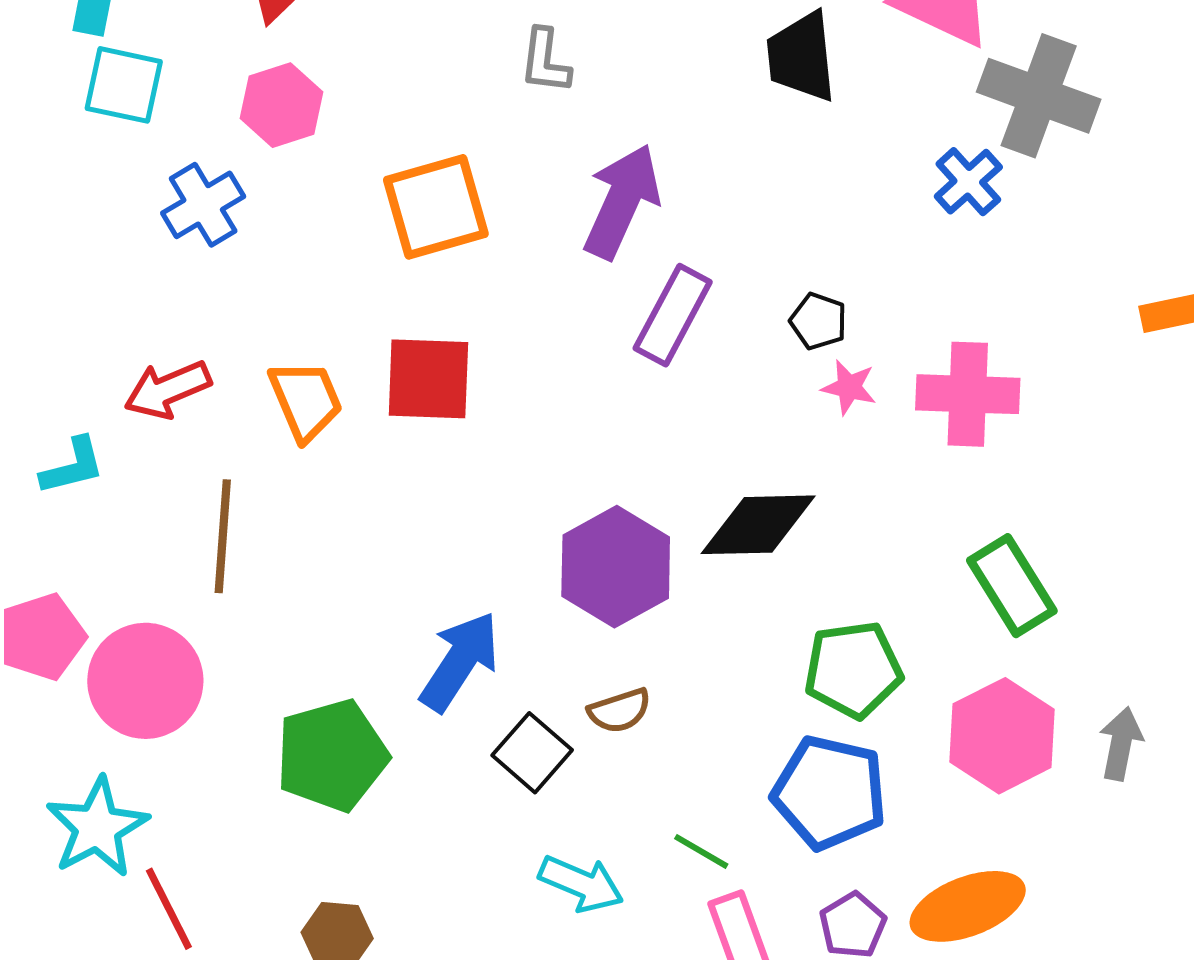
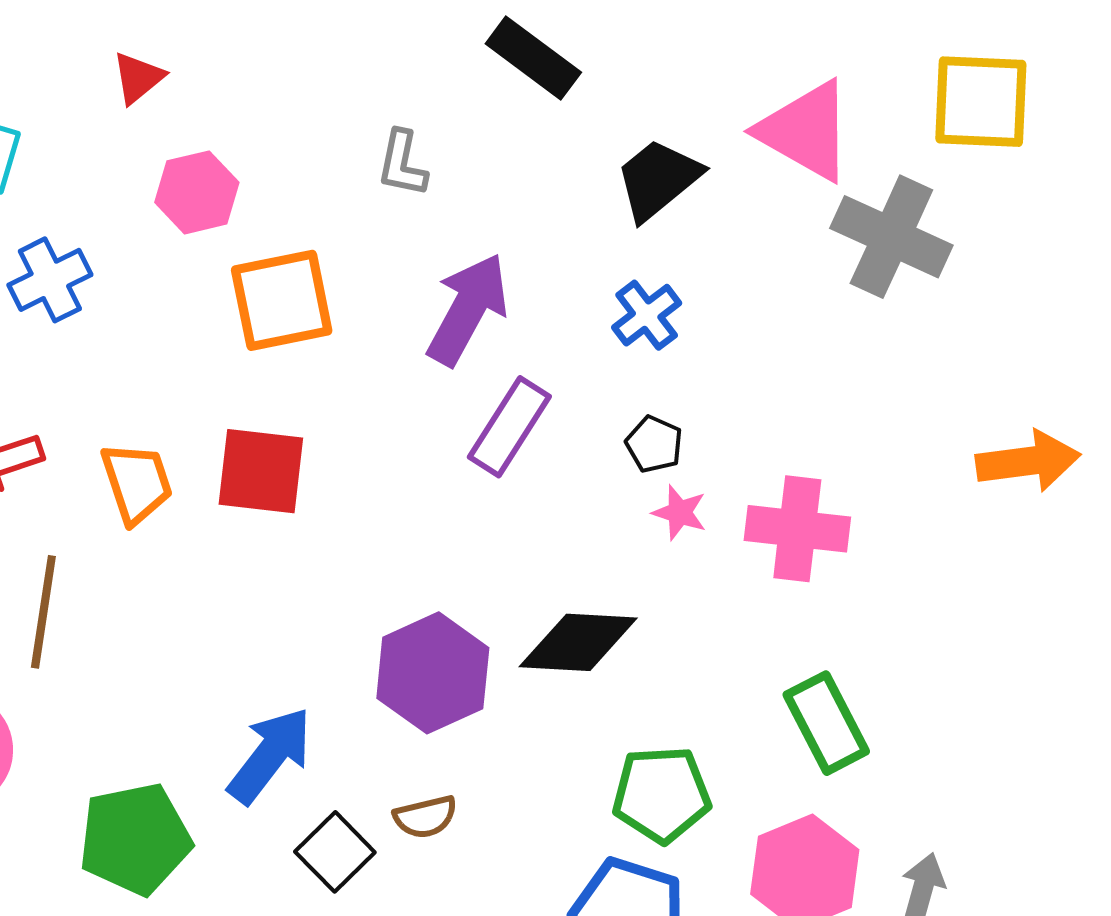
black trapezoid: (801, 57) -> (658, 179), turned 52
pink hexagon: (282, 105) -> (197, 192), moved
blue cross: (968, 182) -> (647, 315), moved

